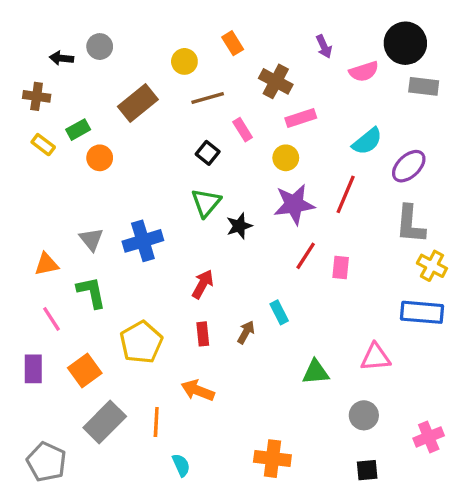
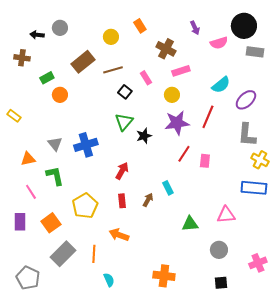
brown line: (208, 98) -> (113, 70), moved
yellow rectangle: (43, 145) -> (14, 116), moved

